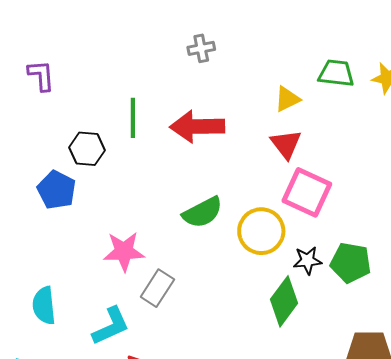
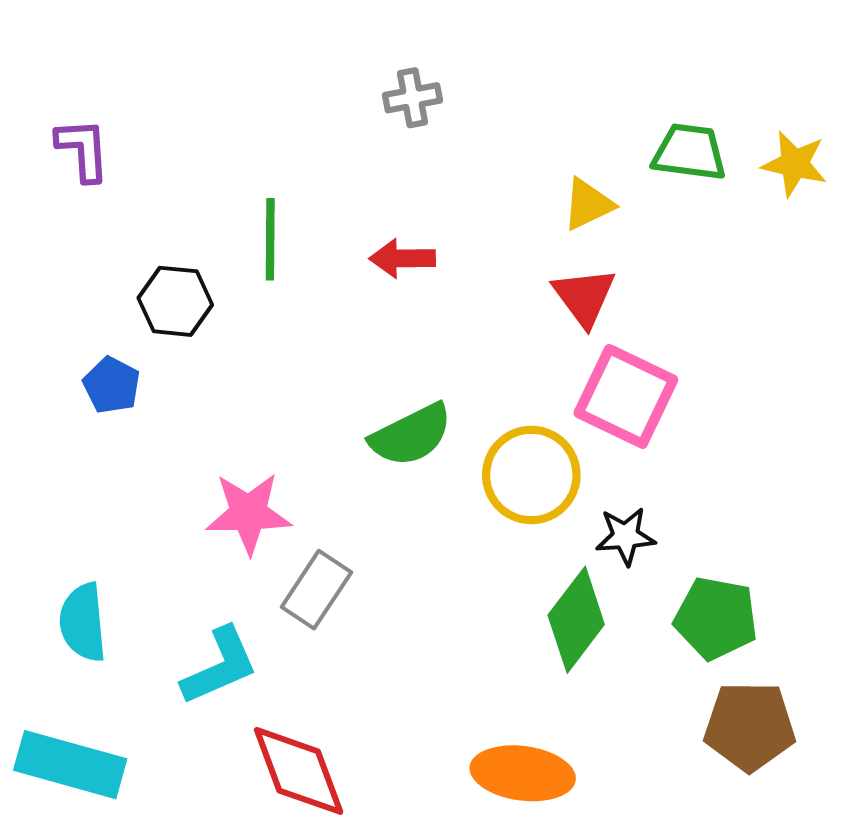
red arrow: (197, 127) -> (402, 258), size x0.6
blue pentagon: (57, 190) -> (112, 385), size x0.7
green pentagon: (351, 263) -> (716, 618), moved

